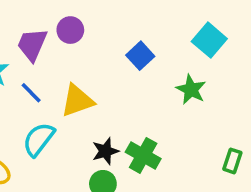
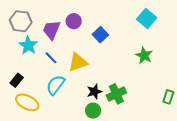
cyan square: (209, 40) -> (147, 18), moved
blue square: (140, 56) -> (100, 35), moved
green cross: (143, 155) -> (116, 94), turned 36

